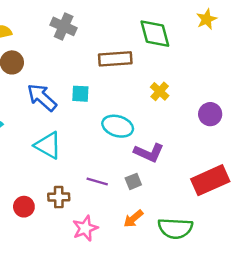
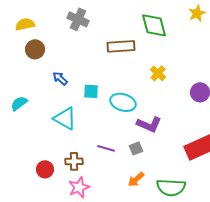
cyan square: (80, 94) -> (91, 91), moved
blue arrow: (42, 97) -> (60, 78), size x0.6
pink star: (85, 228) -> (79, 187), moved

